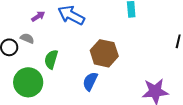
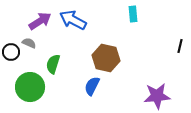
purple arrow: (38, 16) -> (40, 21), size x1.6

